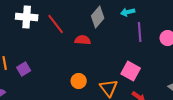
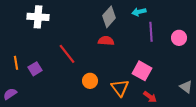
red line: (56, 24) -> (67, 54), moved
red semicircle: (83, 40) -> (106, 41), moved

